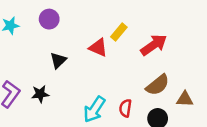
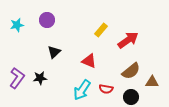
red triangle: (98, 47) -> (89, 61), moved
red semicircle: (125, 108) -> (106, 89), turned -88

